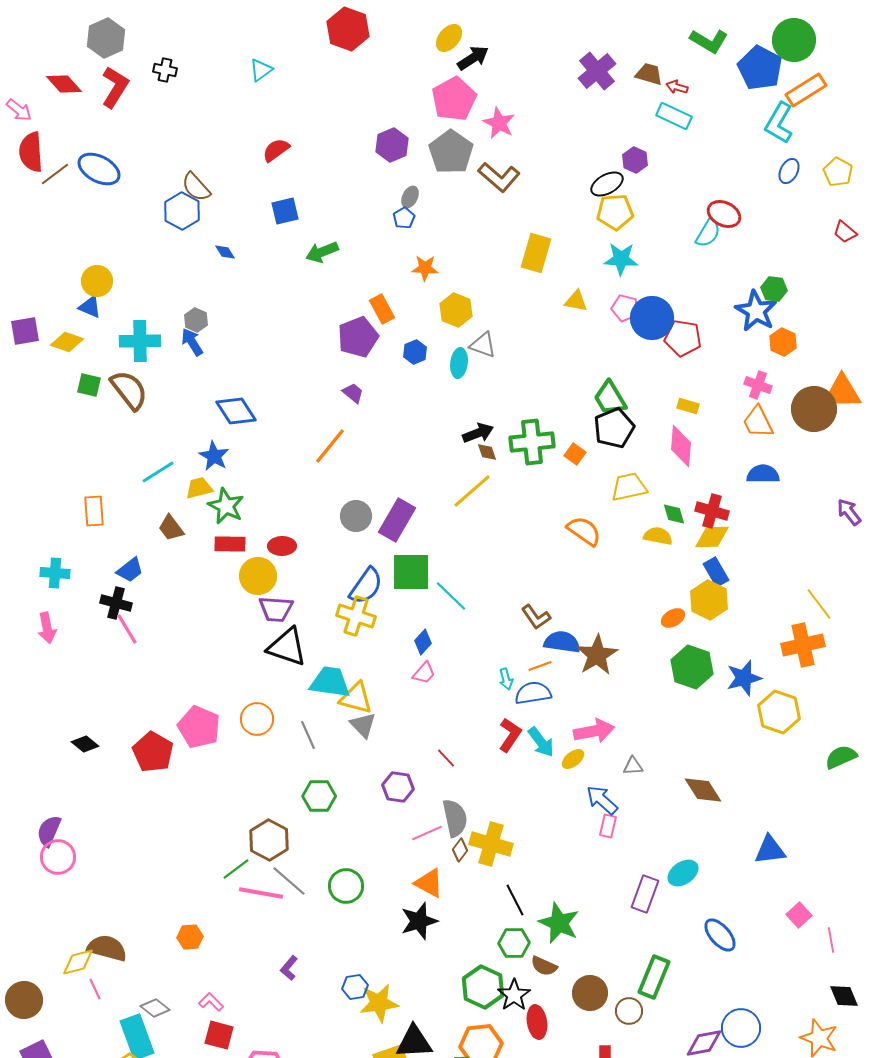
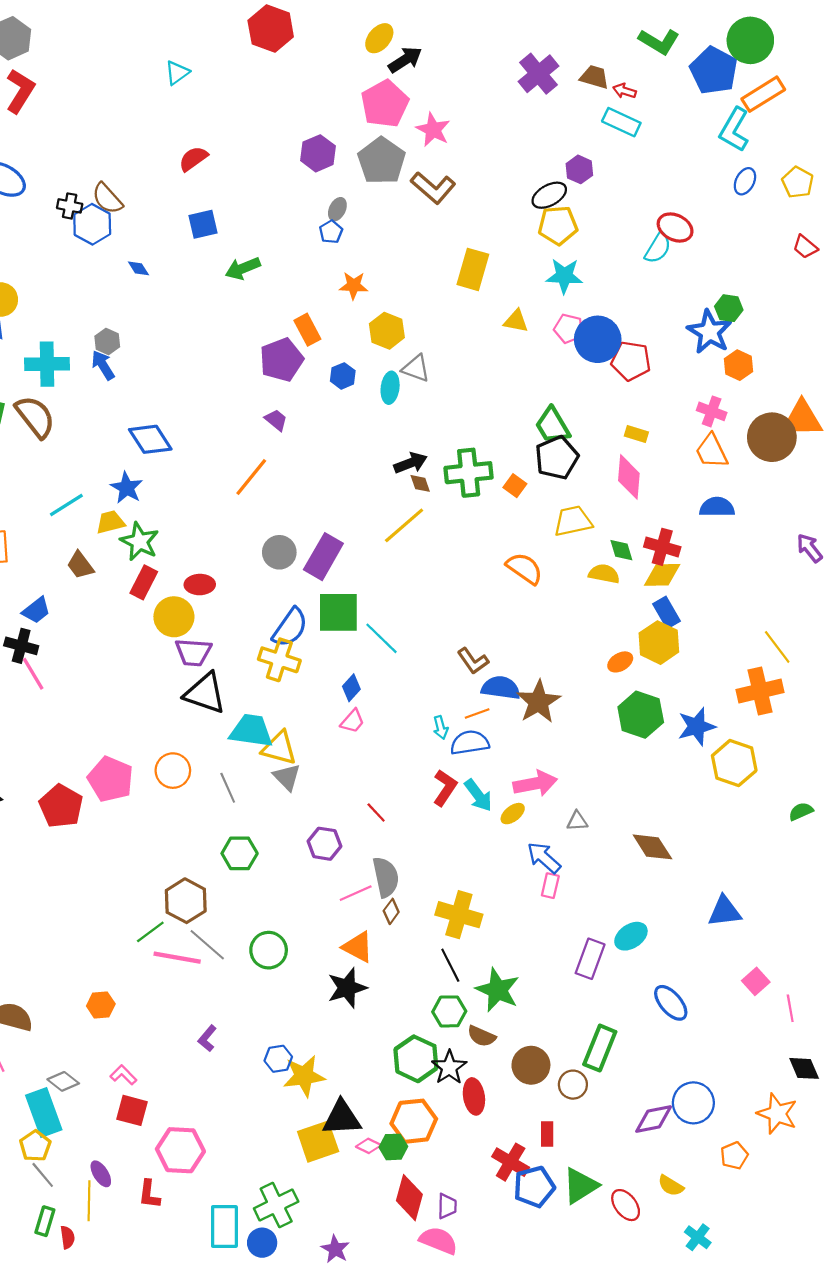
black cross: (165, 70) -> (70, 206), moved
red rectangle: (230, 544) -> (144, 582), turned -64
green semicircle: (841, 757) -> (801, 811), size x0.7
yellow cross: (491, 844) -> (459, 915), moved

